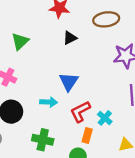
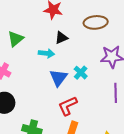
cyan arrow: (49, 102) -> (46, 53), moved
cyan cross: (105, 118) -> (81, 73), moved

